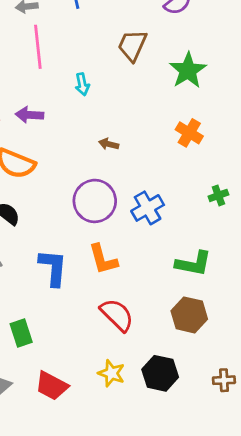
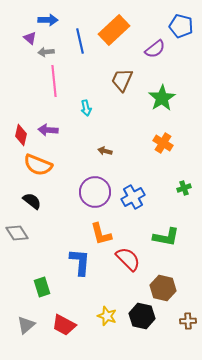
blue L-shape: (53, 268) -> (80, 262), moved
red semicircle: (117, 315) -> (128, 259), moved
brown hexagon: (189, 315) -> (163, 288), moved

